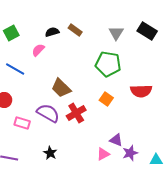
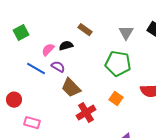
black semicircle: (52, 32) -> (66, 46), moved
blue line: (15, 69) -> (36, 69), moved
purple semicircle: (48, 113) -> (58, 67), moved, size x0.6

